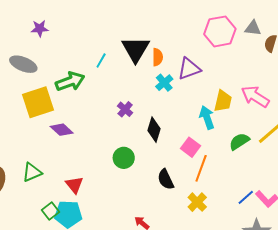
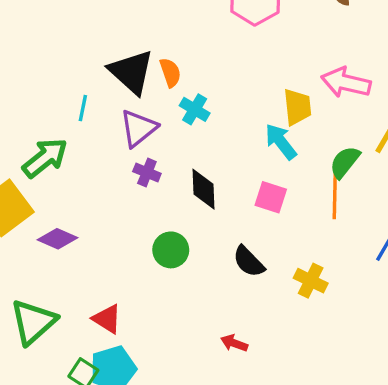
purple triangle: (189, 69) -> (138, 128), moved
orange line: (201, 168) -> (335, 196), moved
green triangle: (32, 172) -> (33, 322), size x1.4

